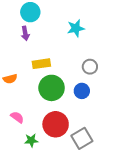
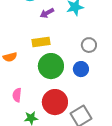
purple arrow: (25, 33) -> (47, 13), moved, turned 72
pink semicircle: (17, 117) -> (17, 95), turned -120

